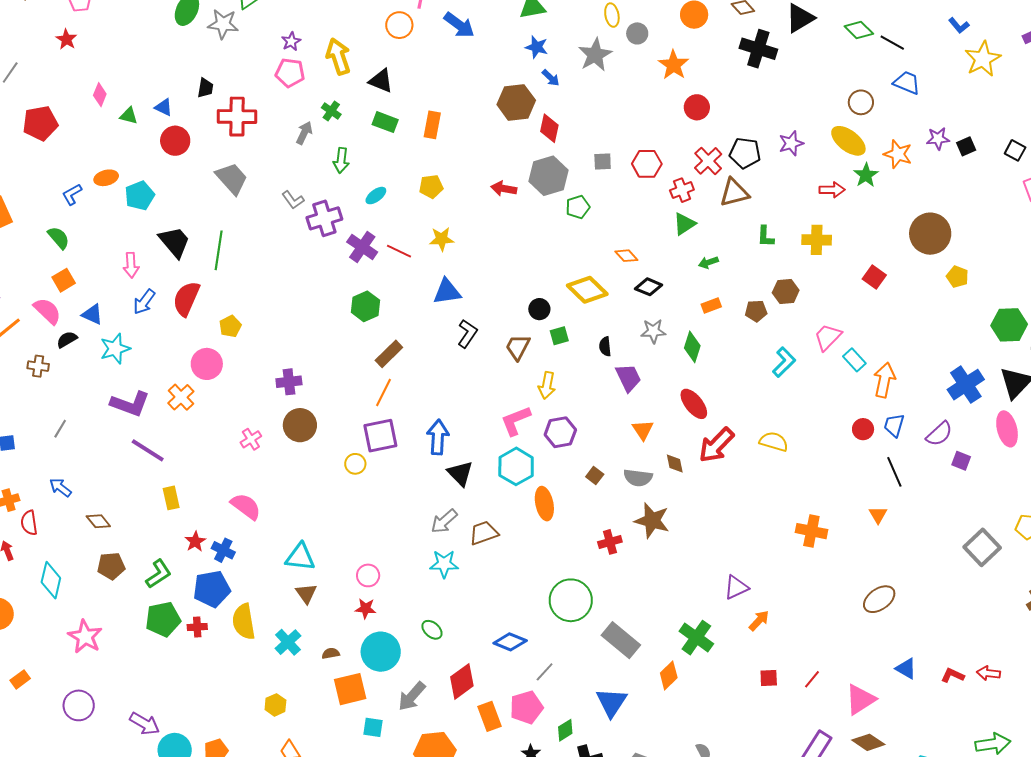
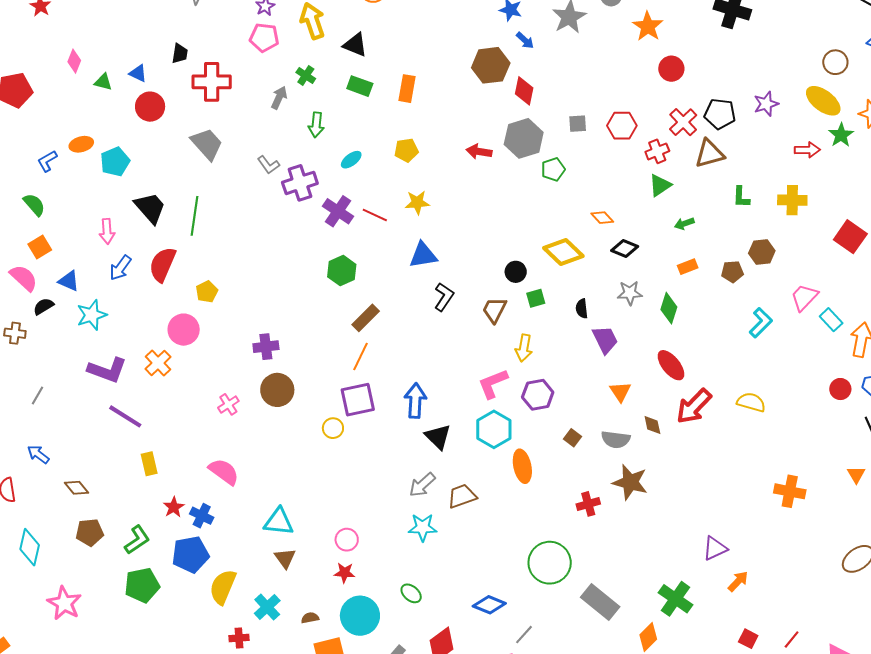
red square: (874, 277) -> (850, 237), size x1.4
yellow semicircle: (244, 622) -> (223, 587), turned 33
red cross: (197, 627) -> (239, 638), moved
red square: (769, 678) -> (748, 639), turned 30

